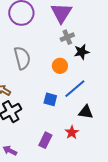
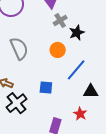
blue square: (50, 99) -> (46, 88), moved

